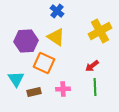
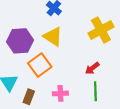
orange square: (44, 63) -> (40, 65), turned 30
brown rectangle: (34, 92) -> (29, 97), turned -56

